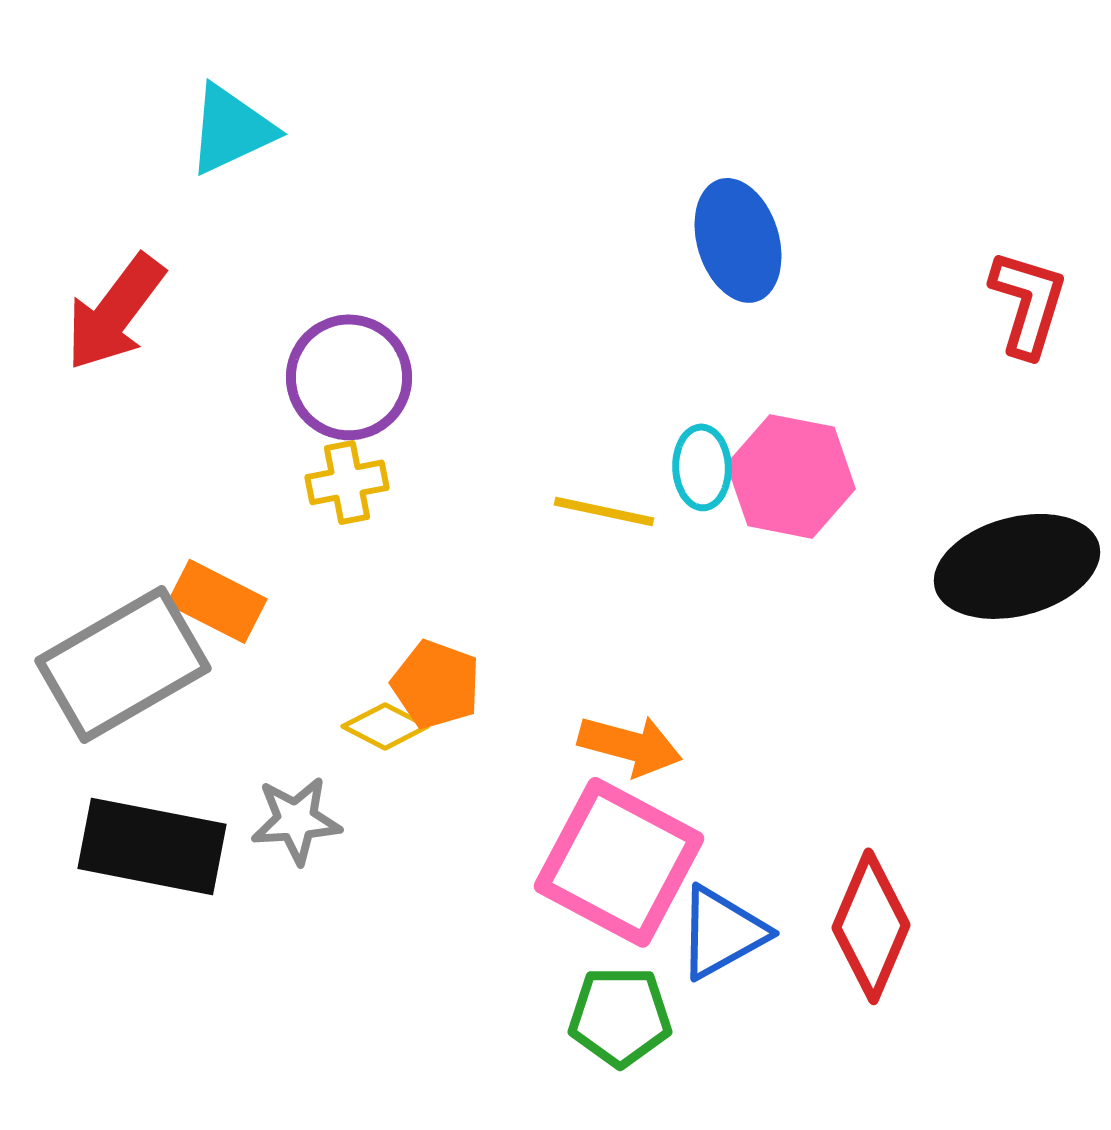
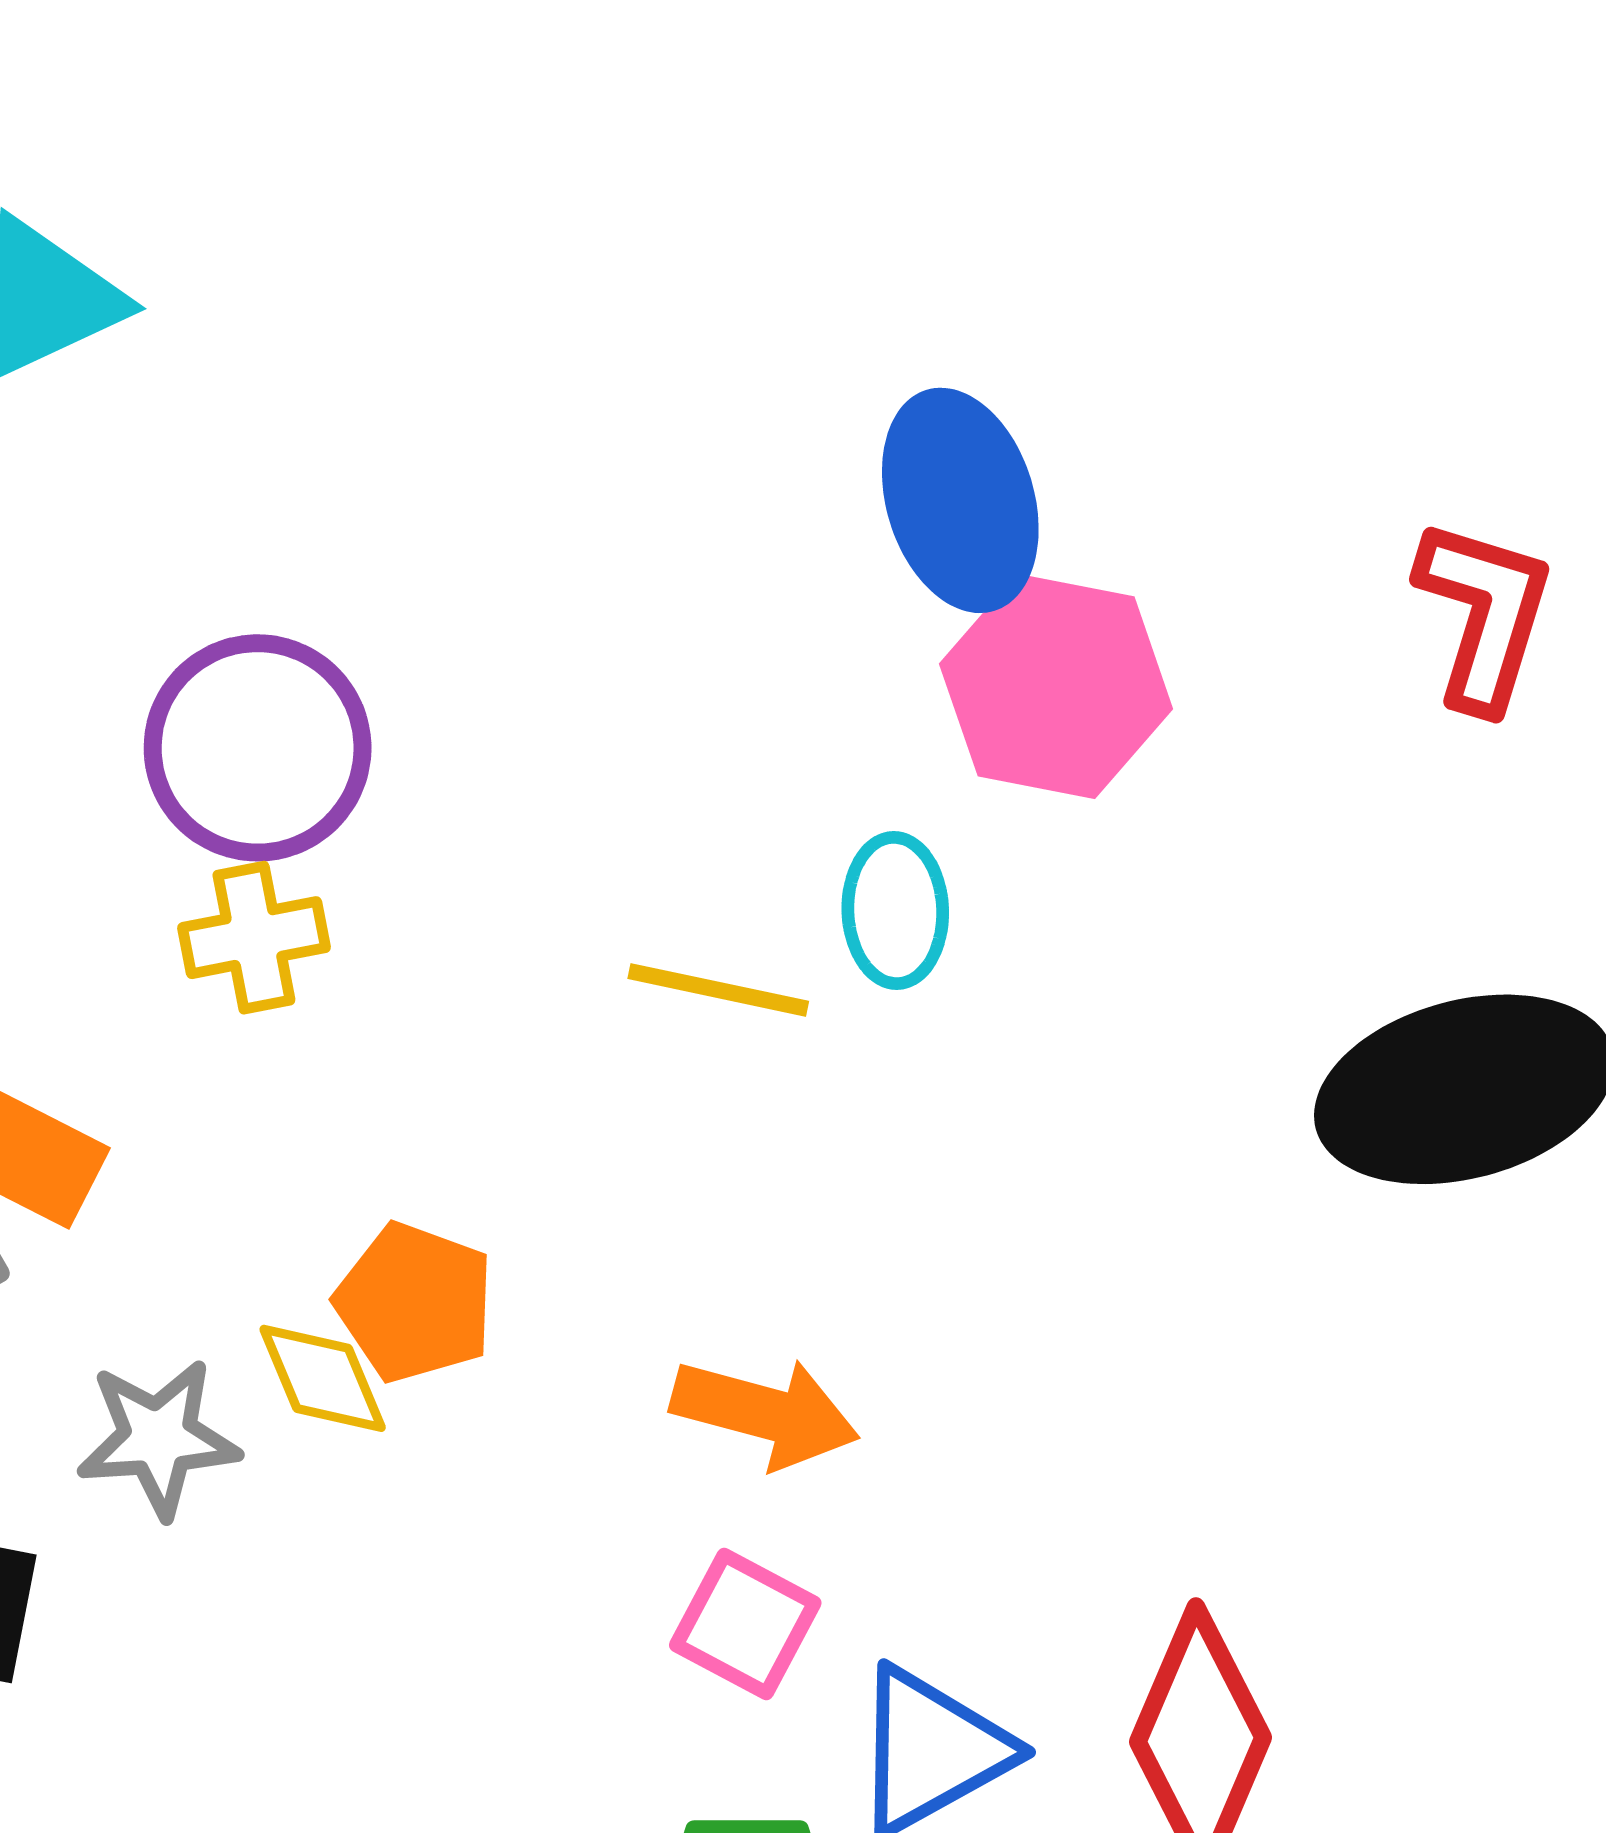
pink hexagon: (791, 476) -> (1056, 686), moved
yellow diamond: (385, 726) -> (323, 1378), turned 40
gray star: (296, 820) -> (158, 1438), moved
pink square: (619, 862) -> (745, 1624), size x0.5

